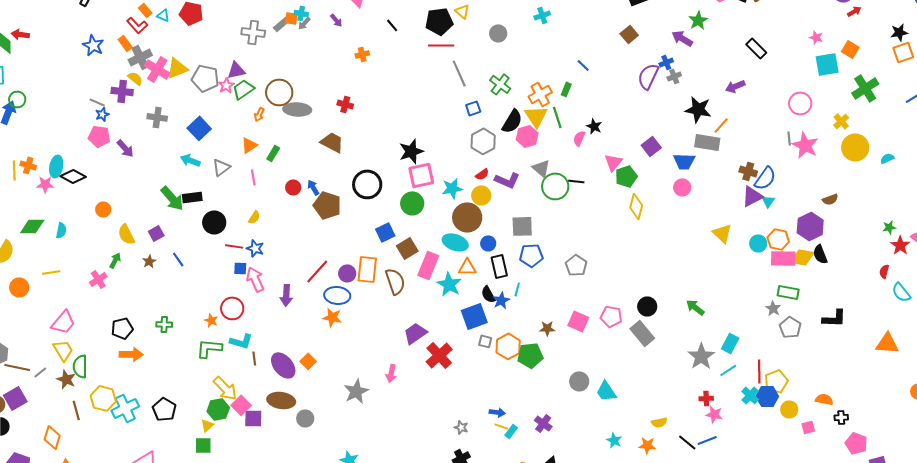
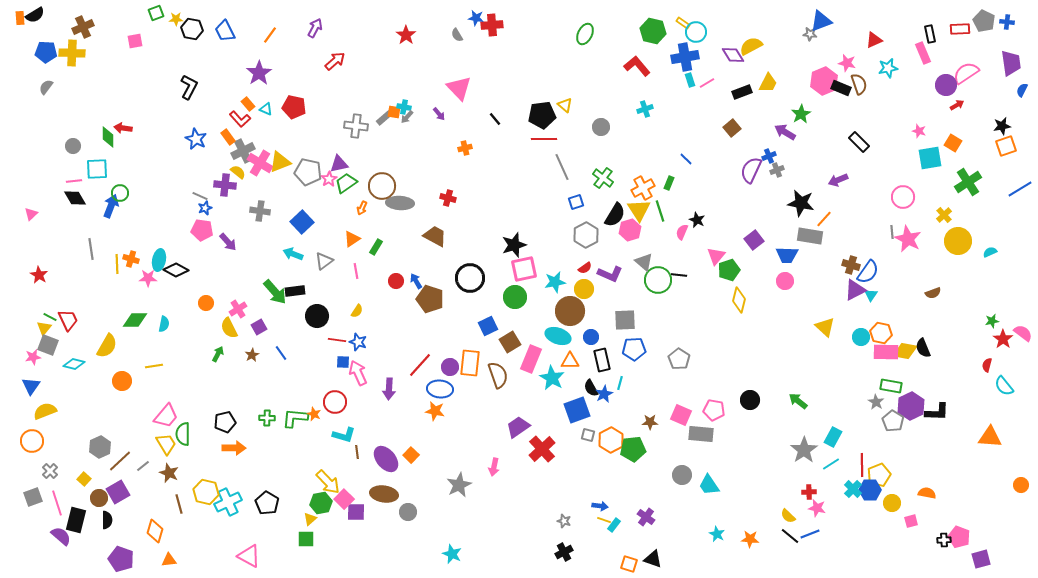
purple hexagon: (810, 226) -> (911, 406), moved
pink cross: (98, 279) -> (238, 309), moved
gray rectangle: (642, 333) -> (701, 434), moved, turned -45
green L-shape: (209, 348) -> (295, 418), moved
green semicircle: (80, 366) -> (183, 434), moved
brown line: (17, 367) -> (120, 461), turned -55
black cross: (841, 417) -> (944, 540), moved
yellow semicircle: (659, 422) -> (788, 516), moved, turned 56

